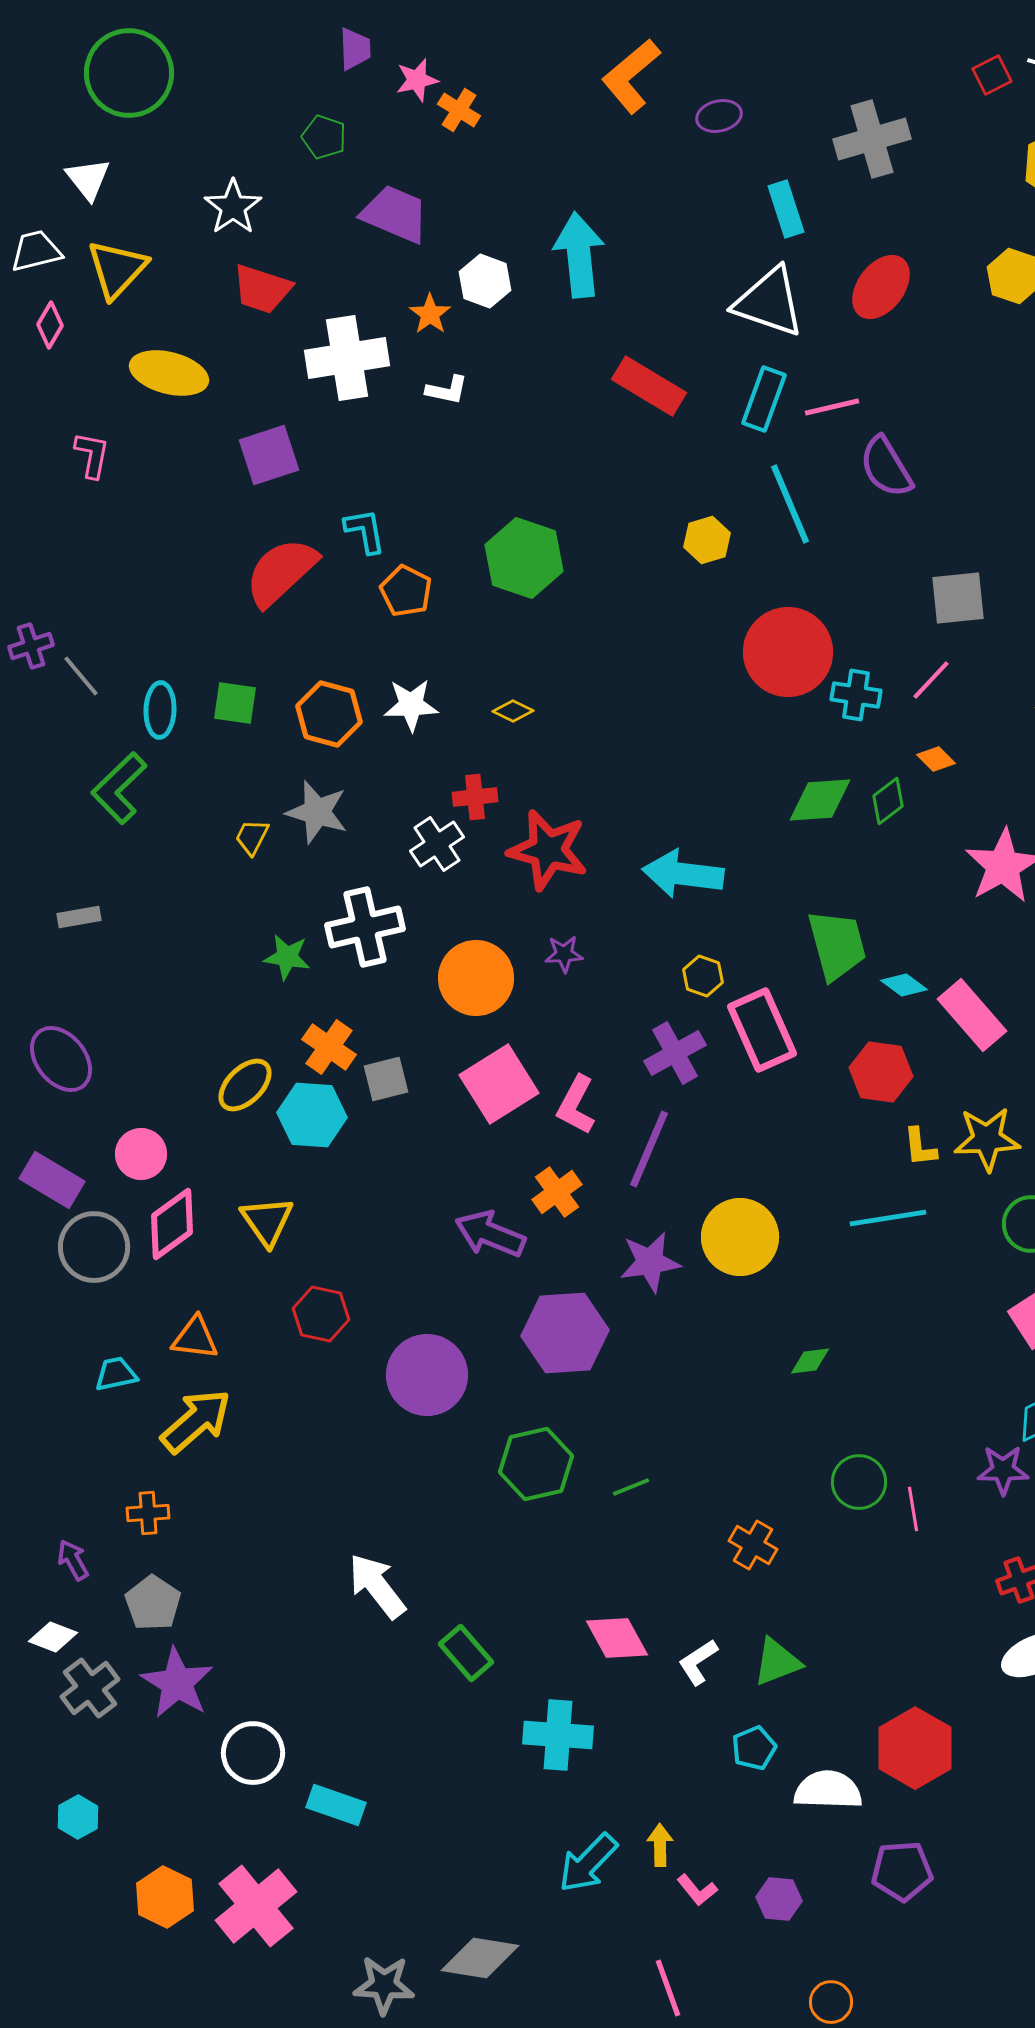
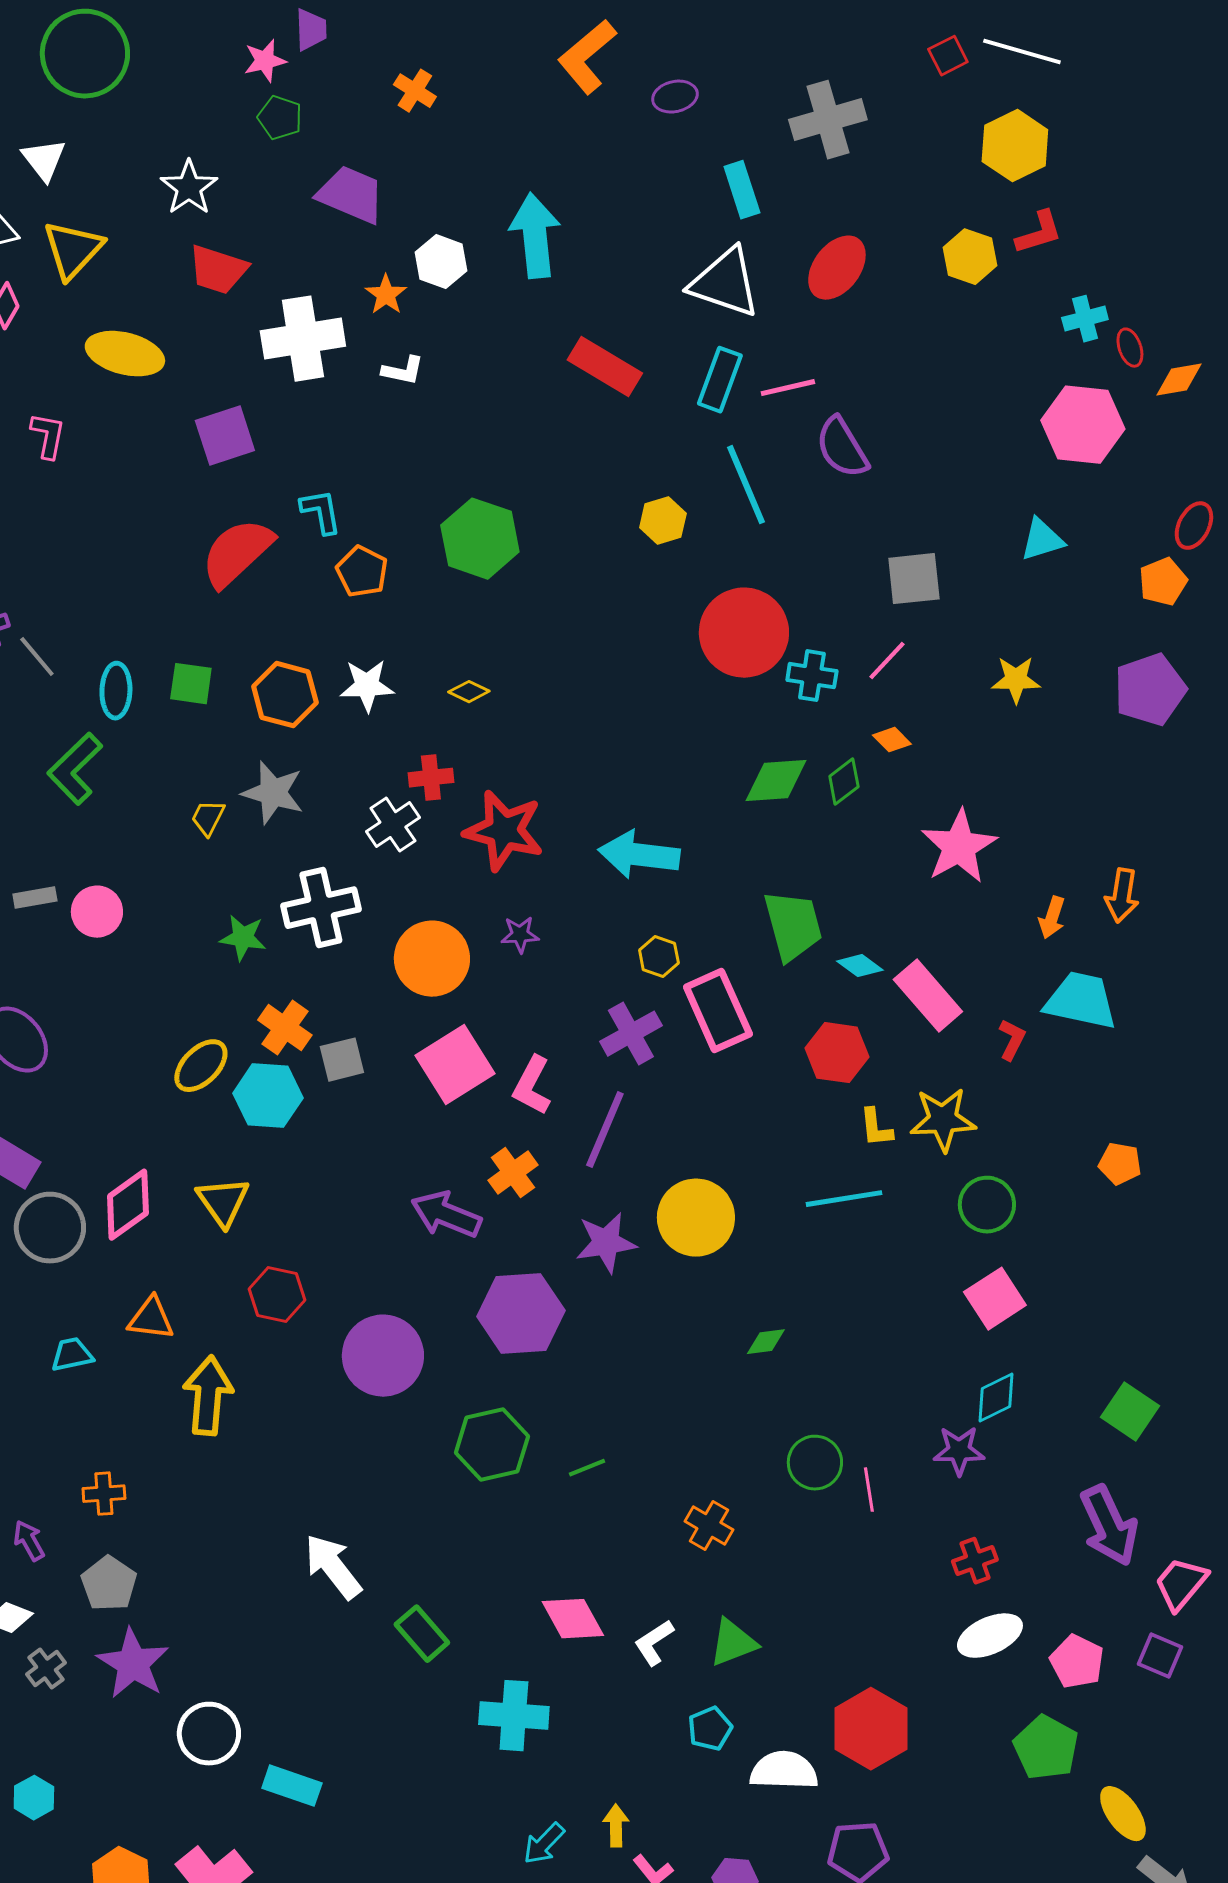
pink star: (417, 80) -> (265, 61), moved
pink circle: (141, 1154) -> (97, 912), moved
yellow arrow: (196, 1421) -> (208, 1396), moved, turned -44
gray cross: (90, 1688) -> (46, 1669), size x0.7
cyan arrow: (588, 1863) -> (544, 1844), size x0.7

